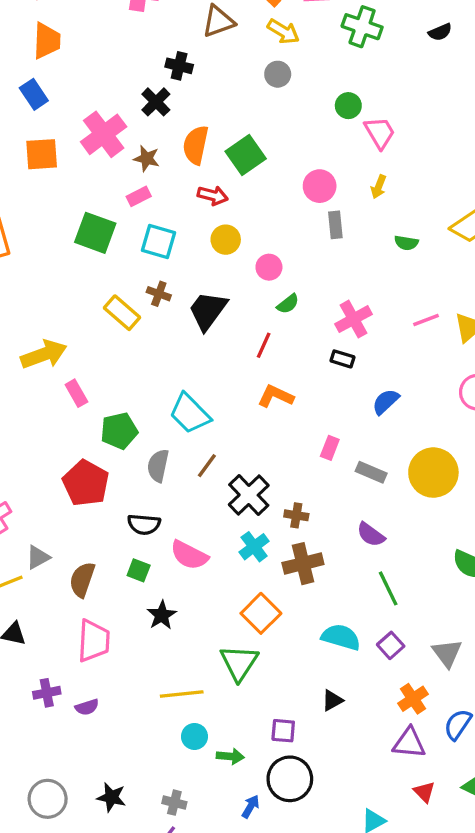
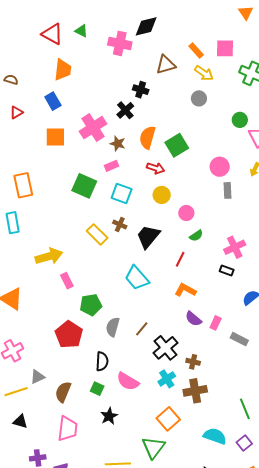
cyan trapezoid: (190, 413) -> (137, 278), moved
black semicircle: (144, 524) -> (102, 361), turned -96
purple semicircle: (371, 535) -> (193, 319), moved

